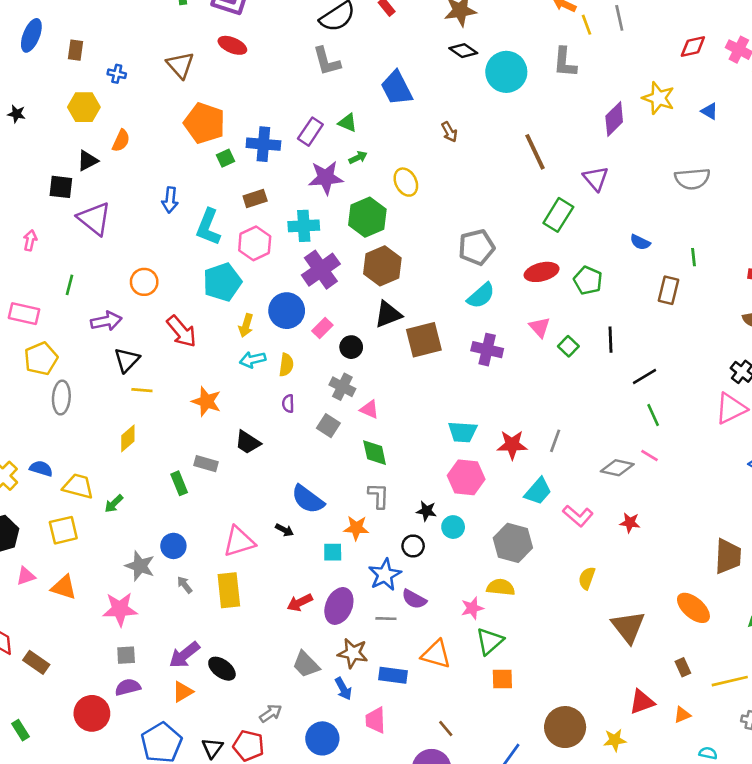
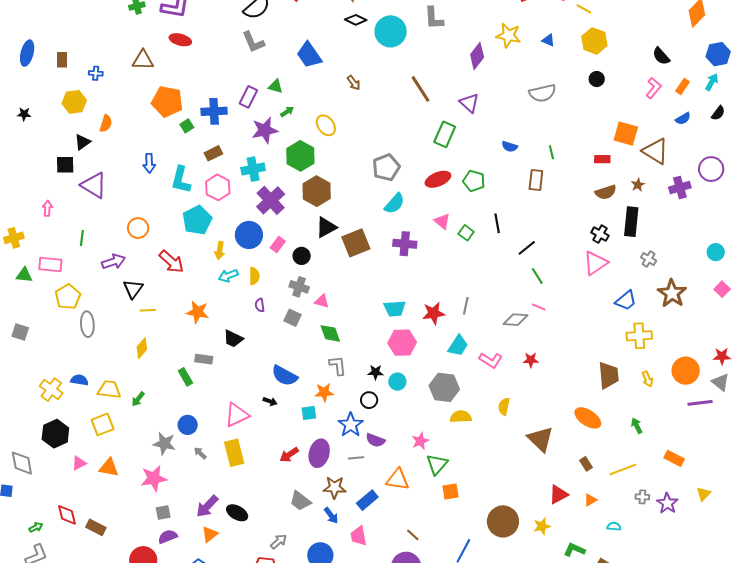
brown triangle: (180, 65) -> (143, 60), turned -40
yellow semicircle: (501, 587) -> (461, 417), moved
blue rectangle: (393, 675) -> (367, 500), turned -40

